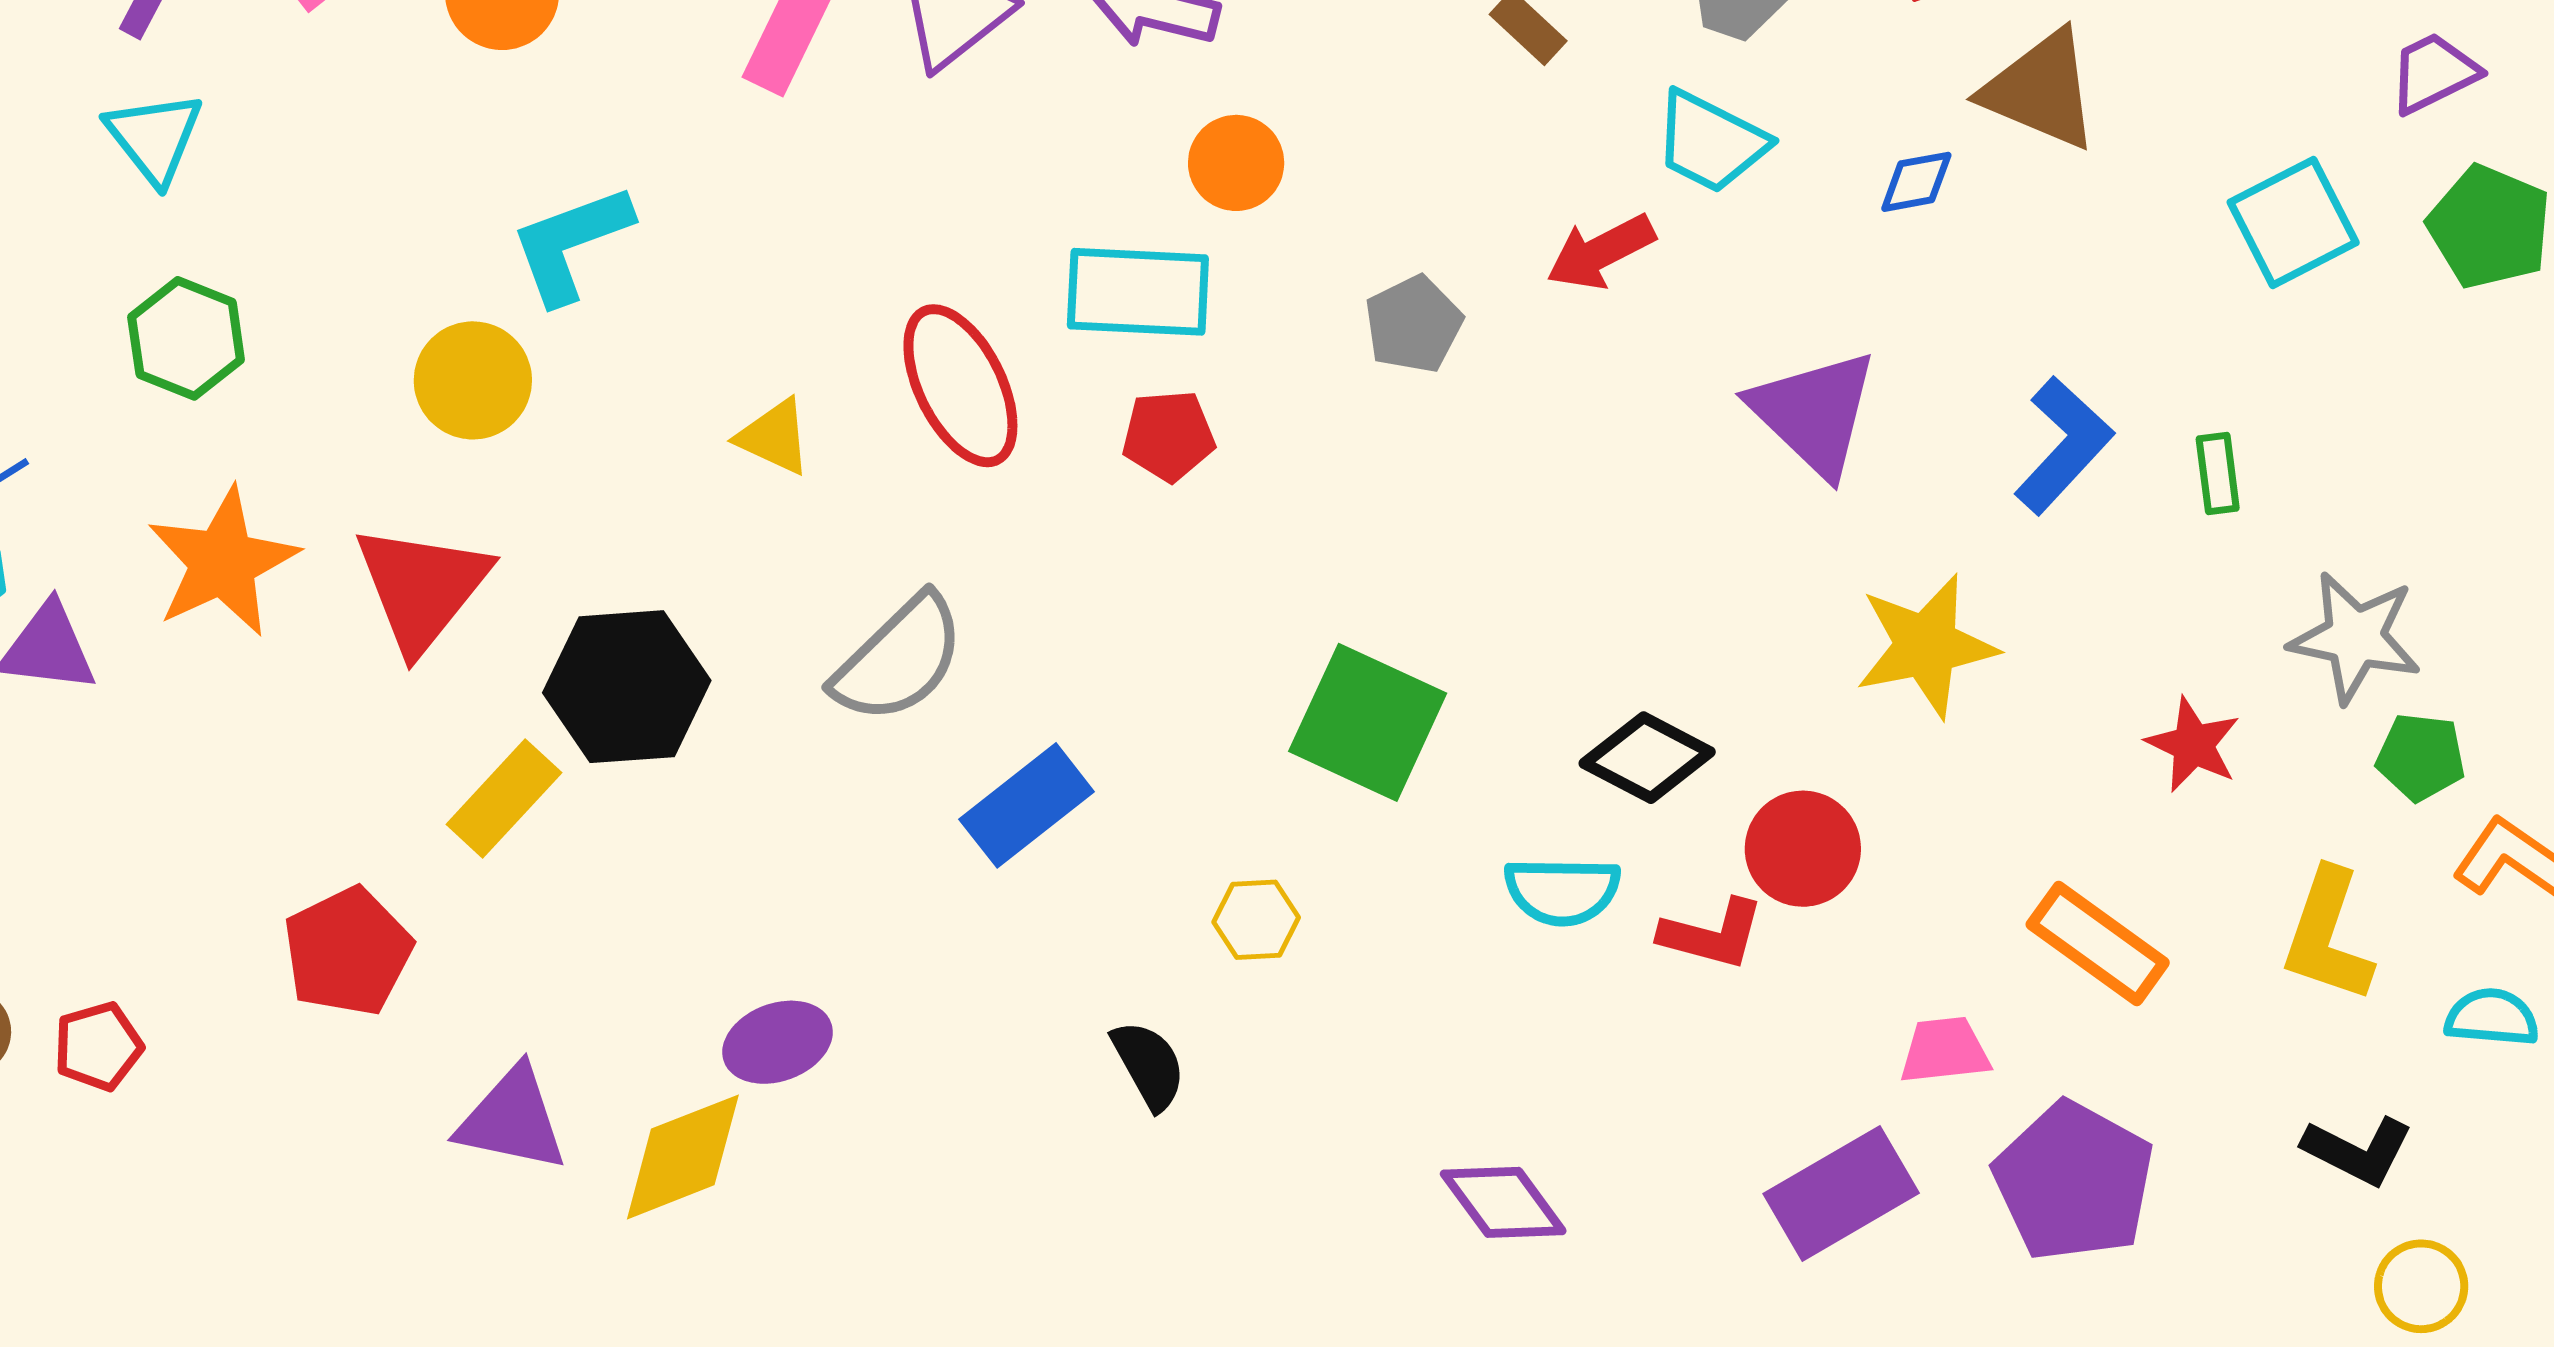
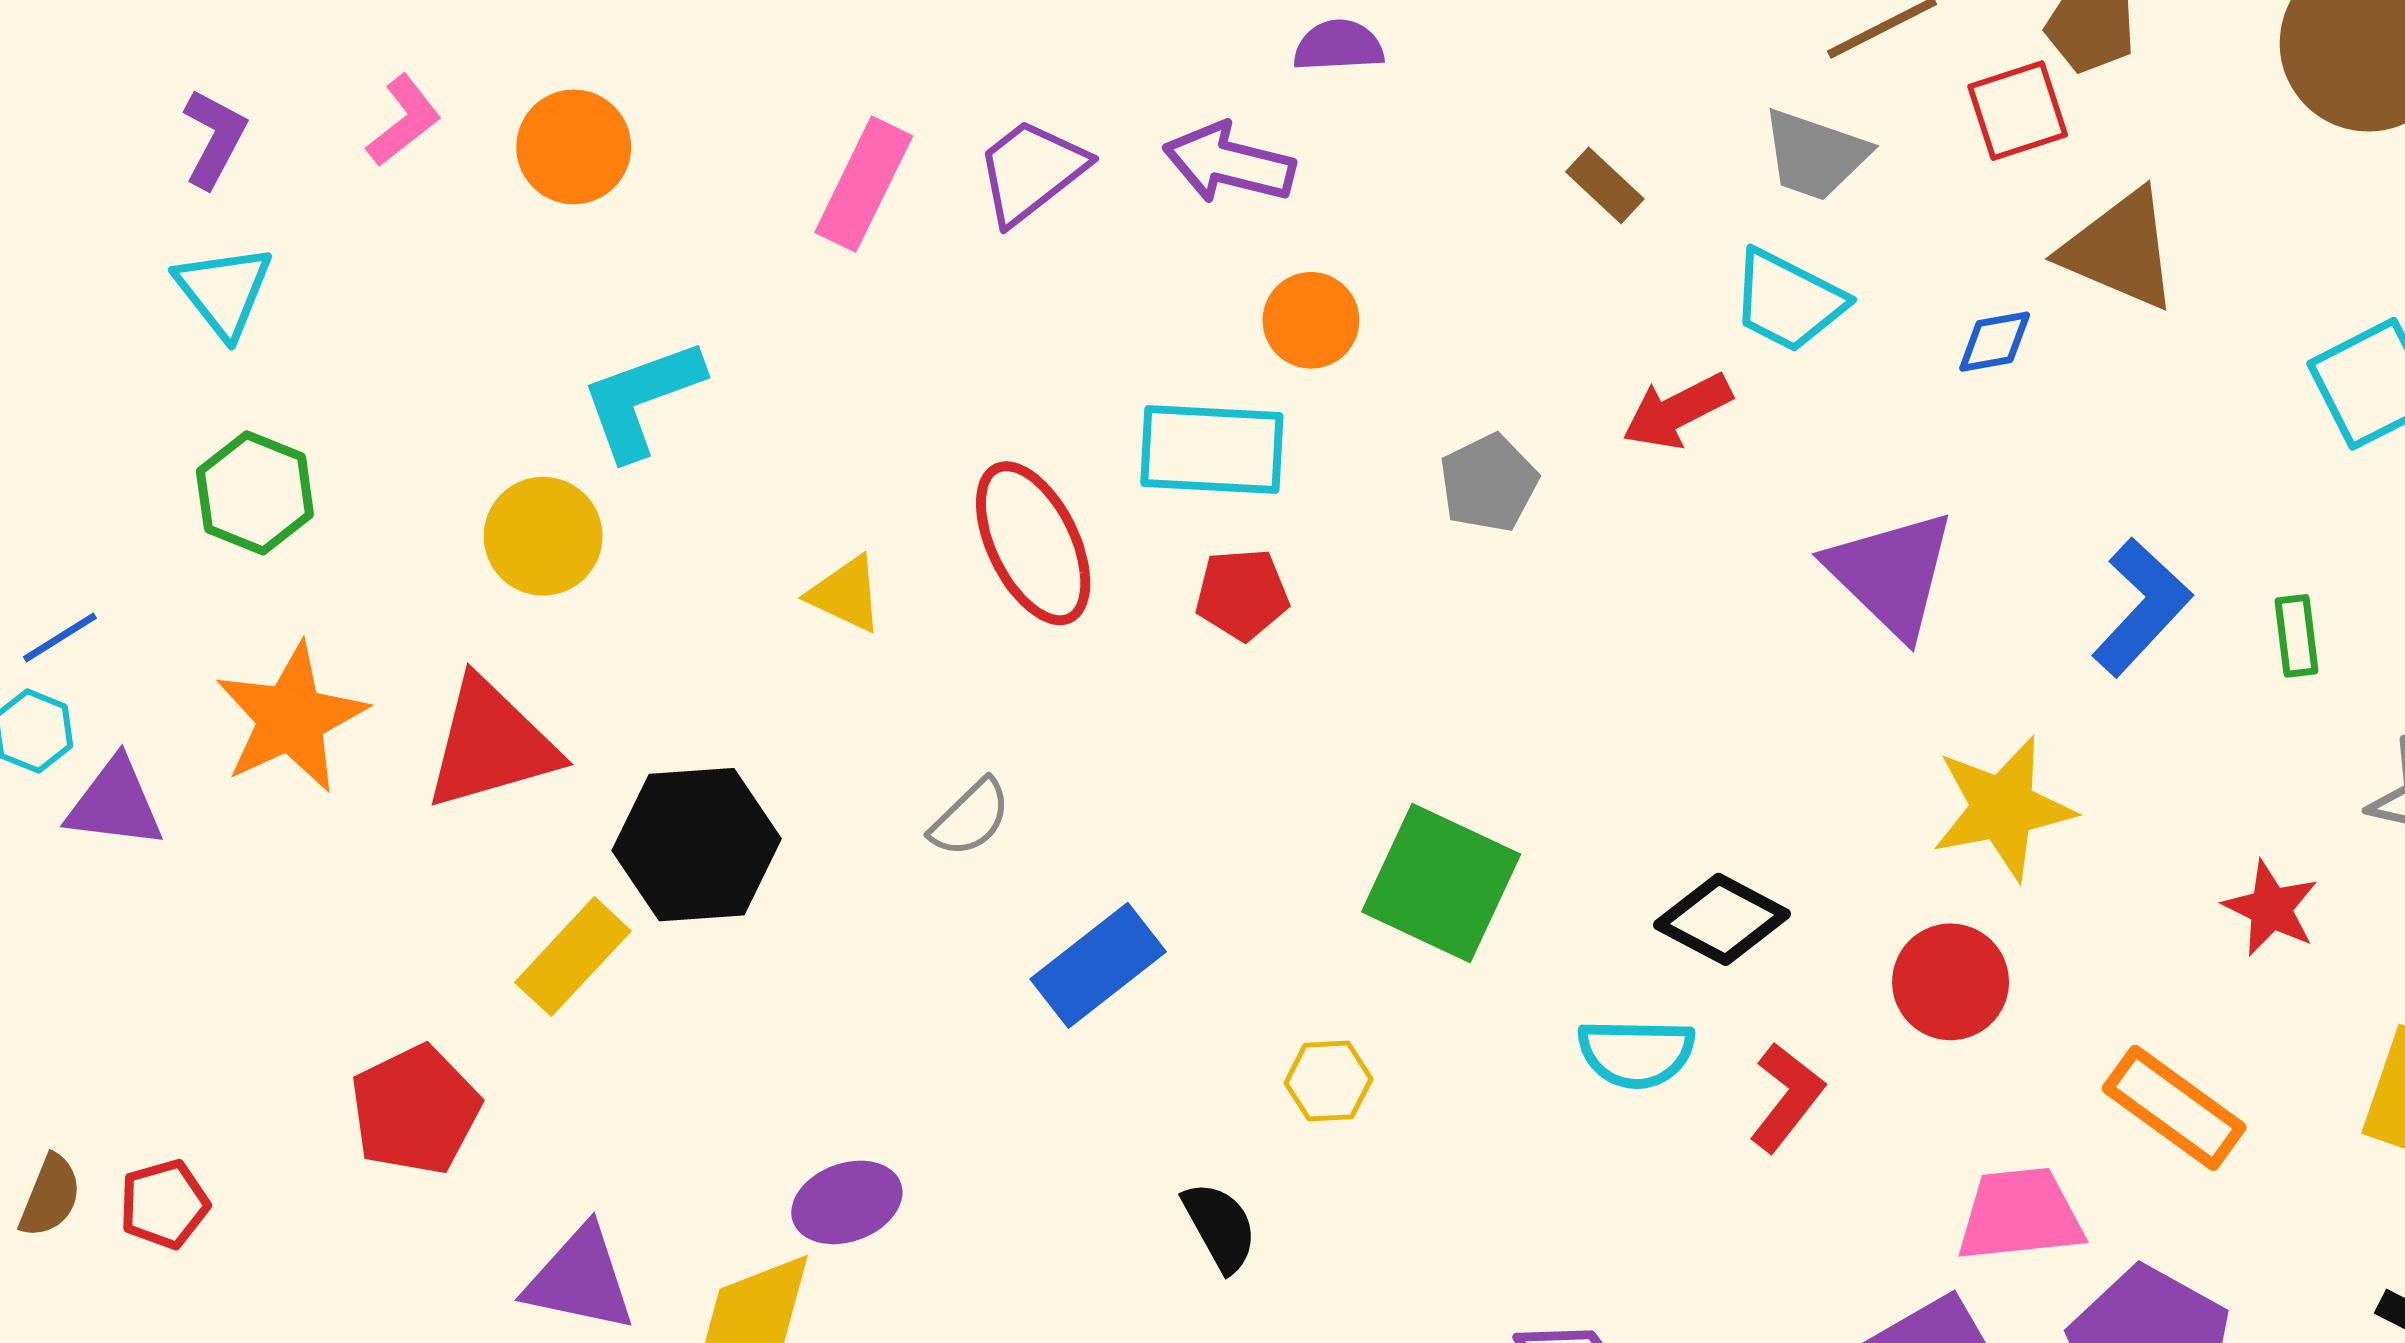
red triangle: (422, 588) -> (491, 744), turned 35
gray semicircle: (899, 659) -> (970, 818), size x0.6
red circle: (1803, 849) -> (1951, 982), moved
red L-shape: (1712, 934) -> (1787, 1097), turned -67
pink trapezoid: (1945, 1050) -> (2020, 1215), size x1.4

